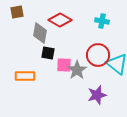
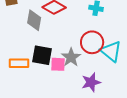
black square: (48, 53) -> (42, 55), moved, size x1.5
pink square: (64, 65) -> (58, 64), moved

